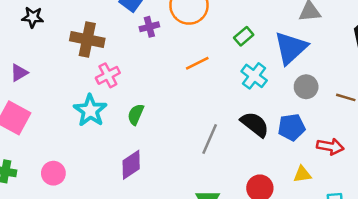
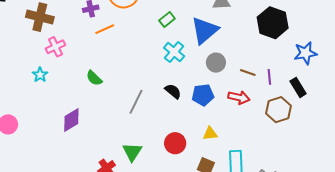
orange line: (197, 63) -> (105, 29), moved
cyan star: (90, 110) -> (40, 75), size x0.6
green semicircle: (136, 114) -> (94, 78), moved, turned -72
black semicircle: (255, 124) -> (173, 91), size x0.7
red arrow: (330, 147) -> (239, 97), moved

